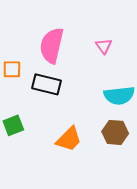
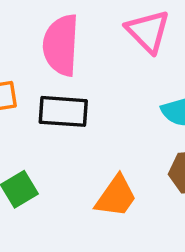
pink triangle: (104, 46) -> (148, 31), size x1.6

